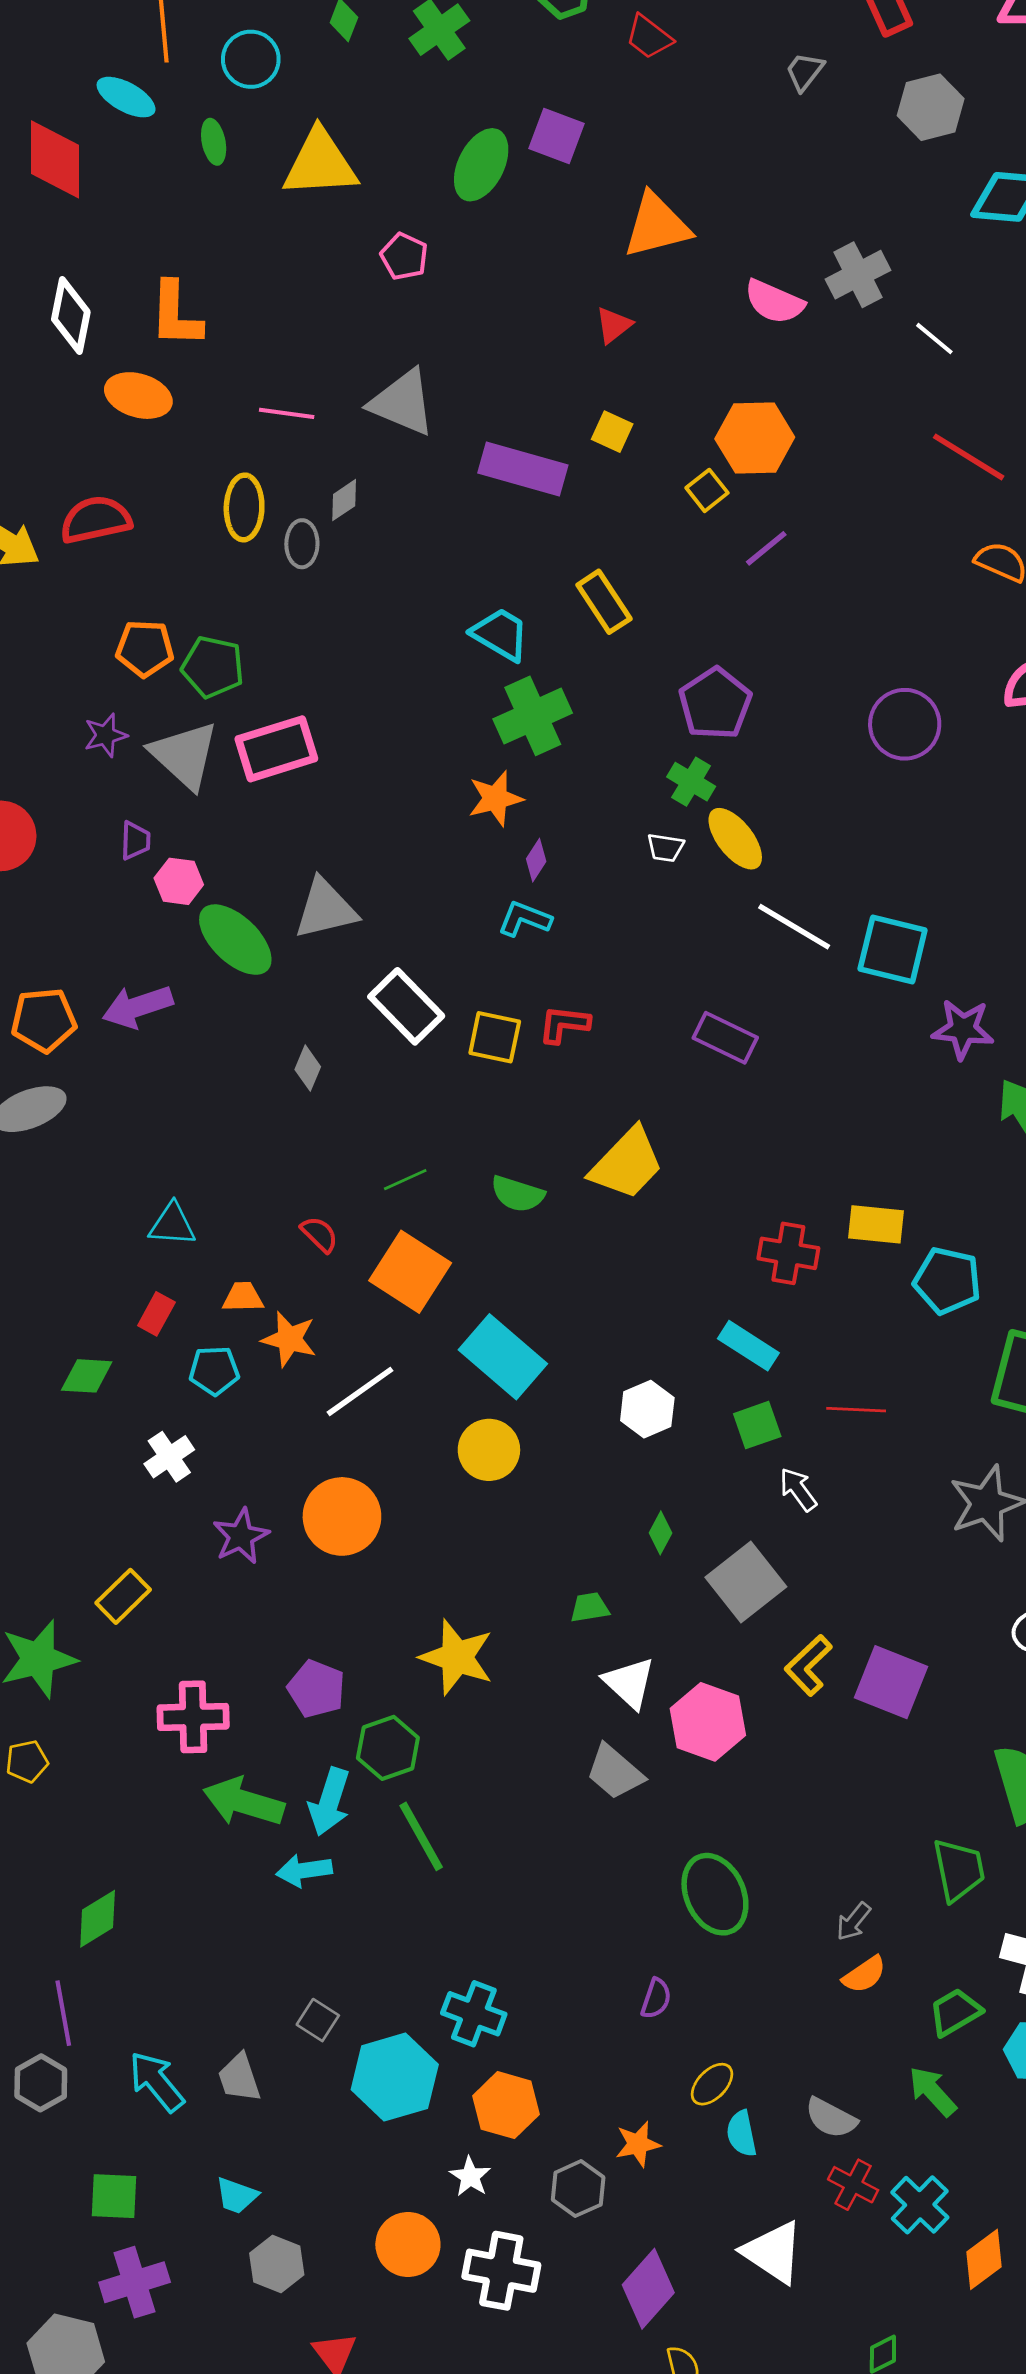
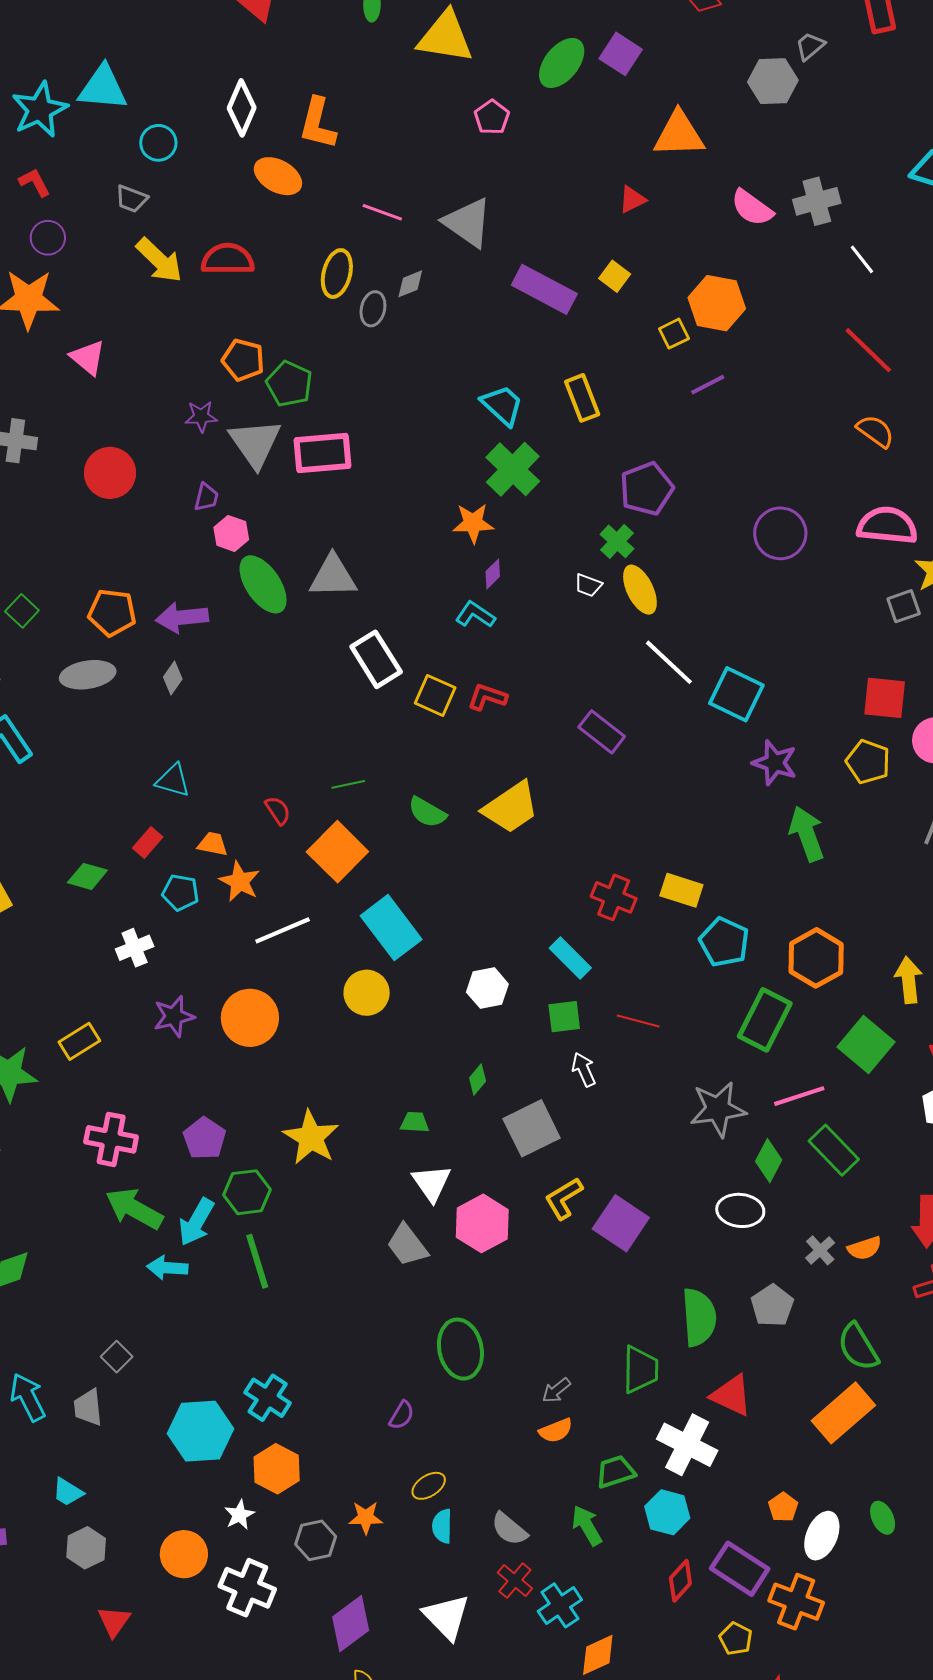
gray hexagon: (931, 107) -> (773, 81), moved
green cross: (533, 716) -> (513, 469), turned -34
gray diamond: (308, 1068) -> (173, 678), moved
gray square: (318, 2020) -> (117, 1357), moved

